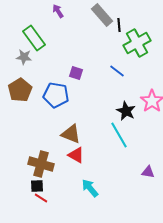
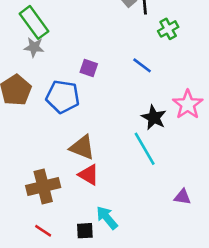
green cross: (137, 43) -> (168, 29), size x0.6
gray star: (24, 57) -> (34, 47), moved
brown cross: (41, 164) -> (43, 186), turned -30
black square: (37, 186) -> (85, 231), moved

